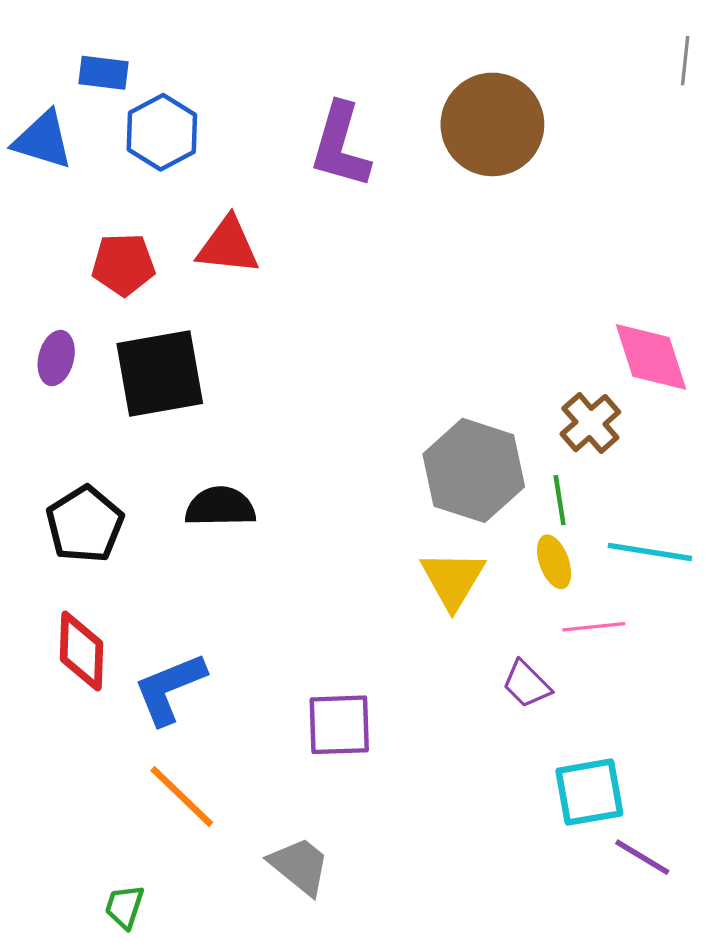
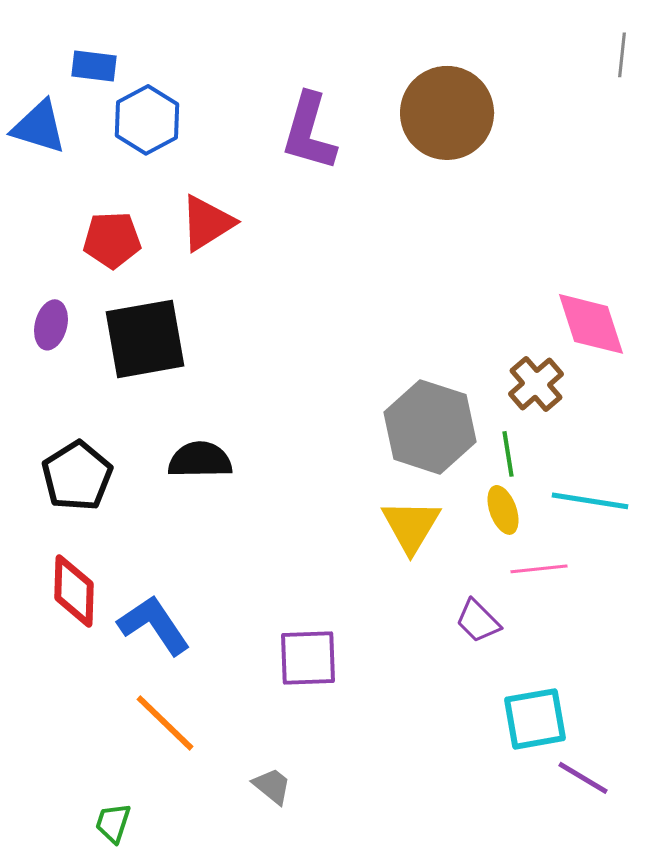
red triangle: (228, 246) -> (207, 223), turned -38
blue L-shape: (170, 688) -> (154, 625), turned 78
gray trapezoid: (300, 866) -> (272, 786), size x0.7

